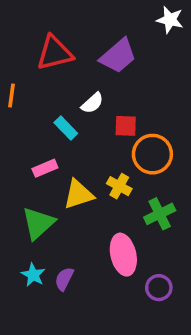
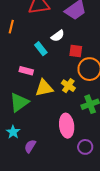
pink rectangle: (45, 168) -> (26, 71), turned 32
purple semicircle: (64, 279) -> (30, 146), moved

